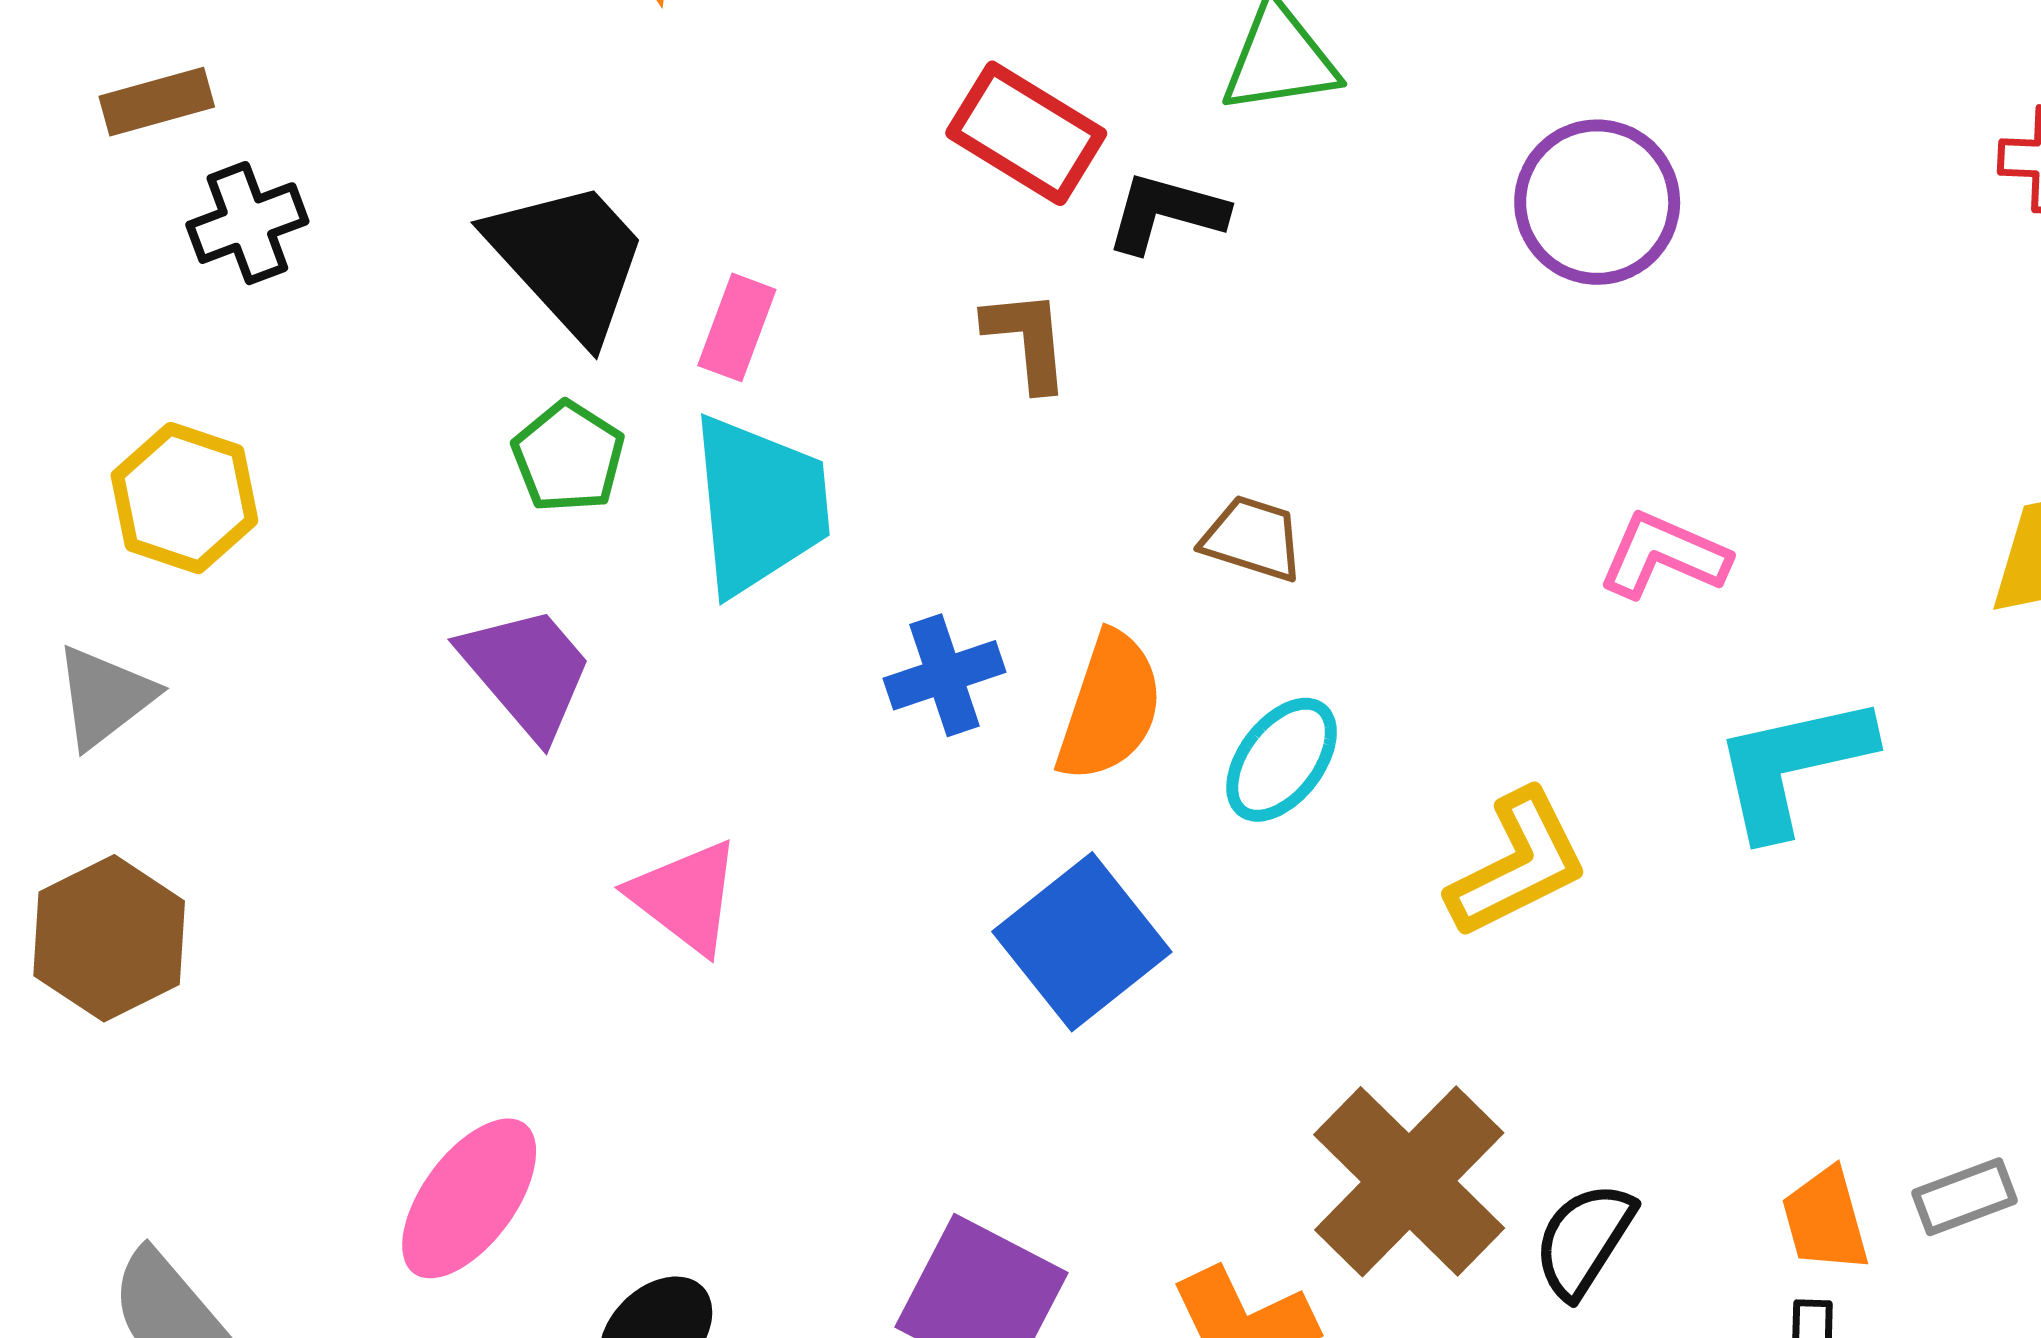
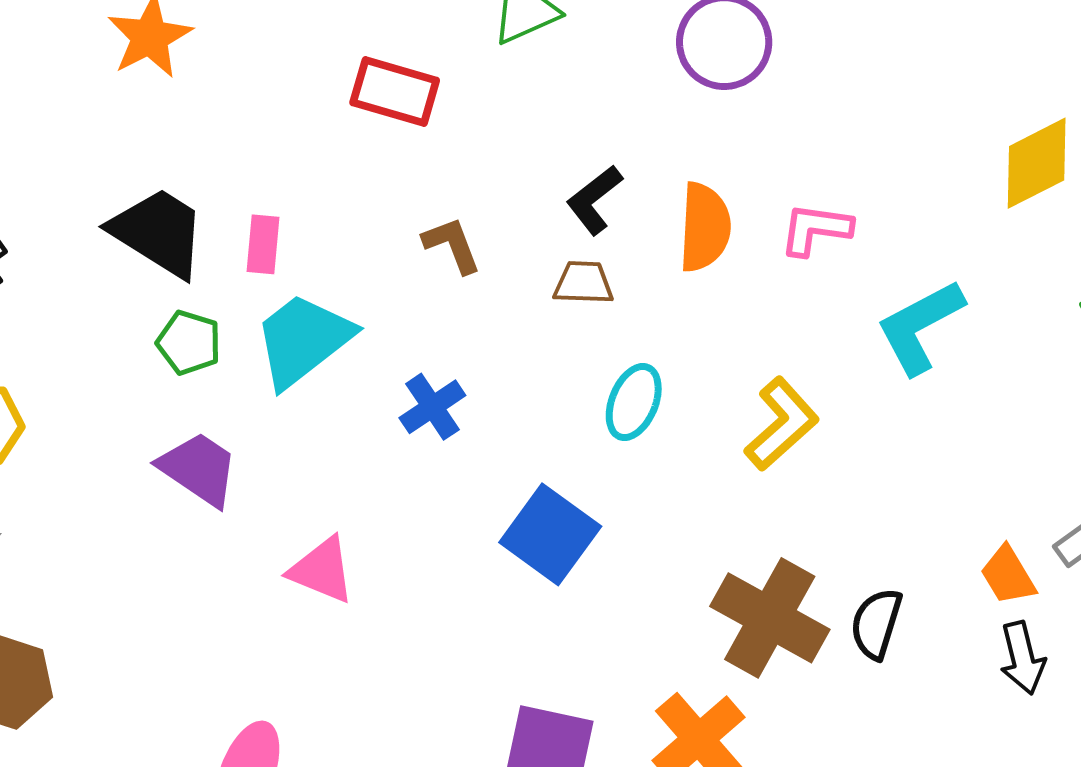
black L-shape: (1166, 213) -> (594, 200), moved, turned -38
brown L-shape: (1027, 340) -> (452, 245), moved
cyan trapezoid: (760, 505) -> (303, 340), turned -107
orange semicircle: (1110, 707) -> (705, 227), moved

